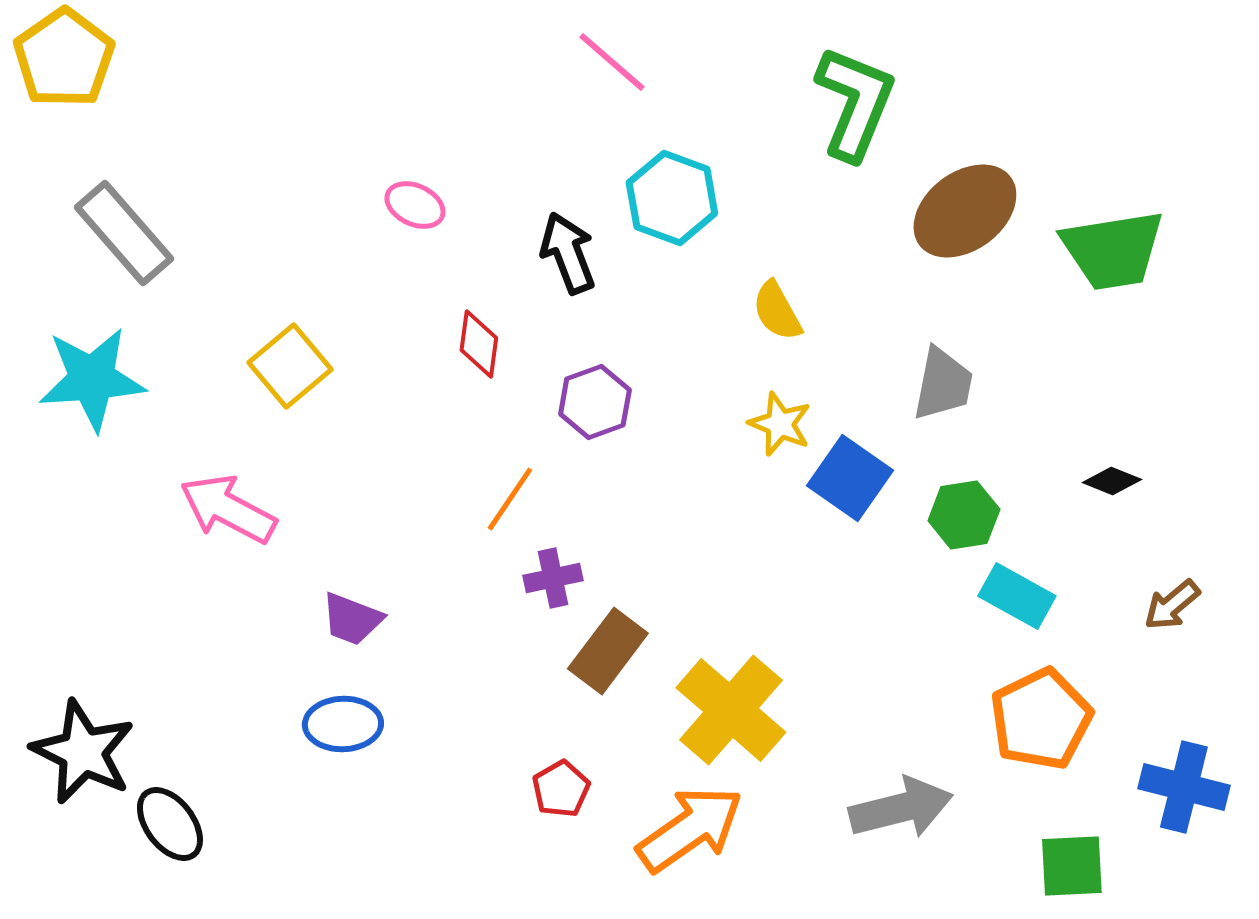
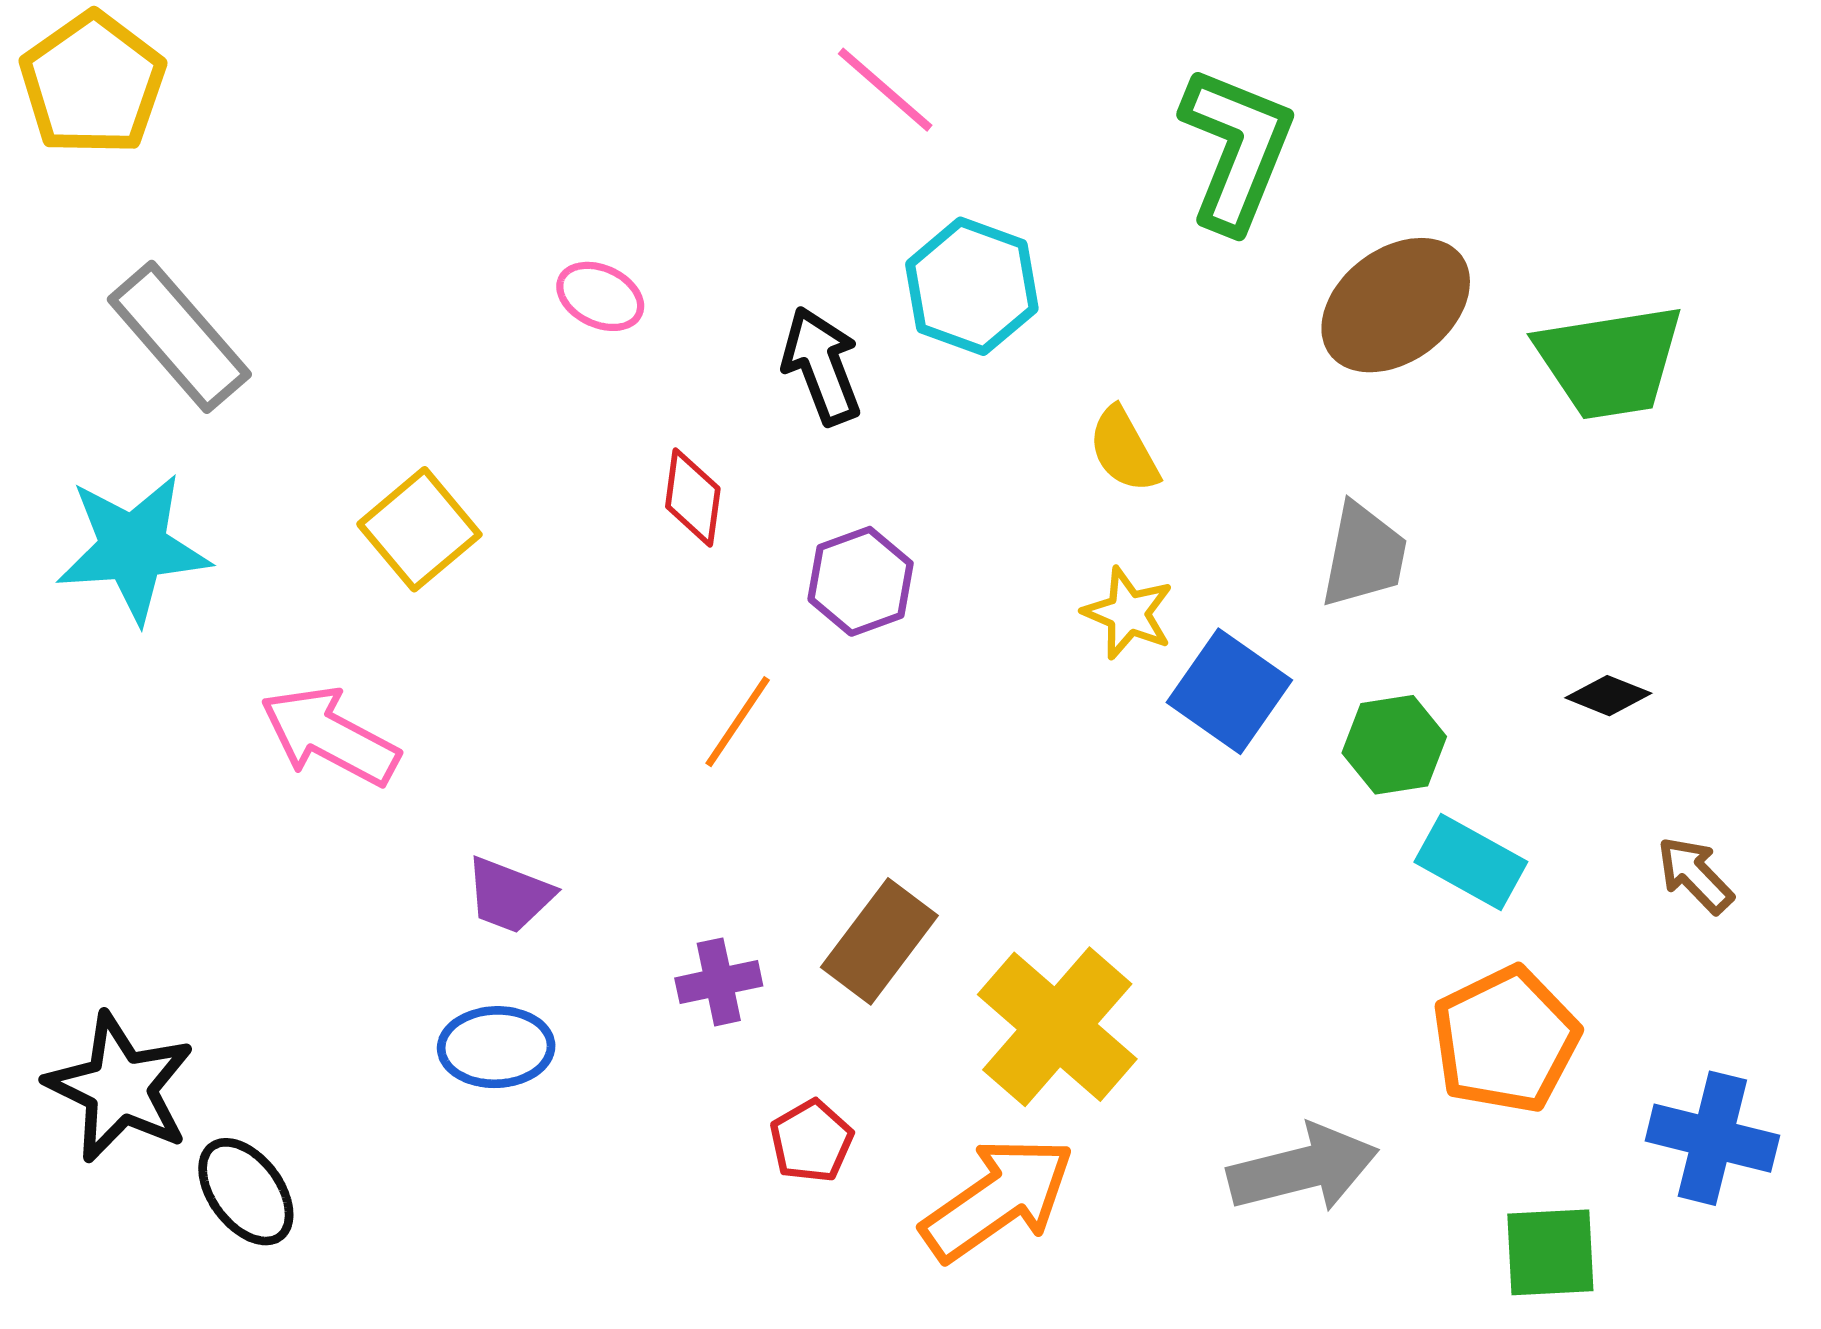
purple cross: (553, 578) -> (719, 982), moved
brown arrow: (1172, 605) -> (1695, 875), turned 86

